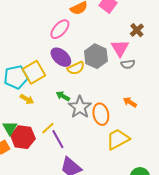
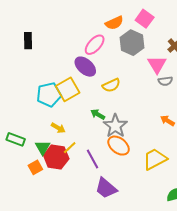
gray hexagon: (96, 56) -> (132, 43), moved
purple ellipse: (61, 57) -> (85, 67), moved
yellow arrow: (27, 99) -> (58, 128), moved
orange ellipse: (101, 114) -> (119, 146), moved, turned -40
yellow line: (48, 128) -> (70, 148), moved

